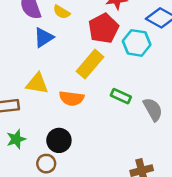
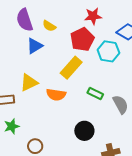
yellow triangle: (37, 84) -> (29, 83), turned -36
black circle: (59, 140) -> (84, 131), moved

